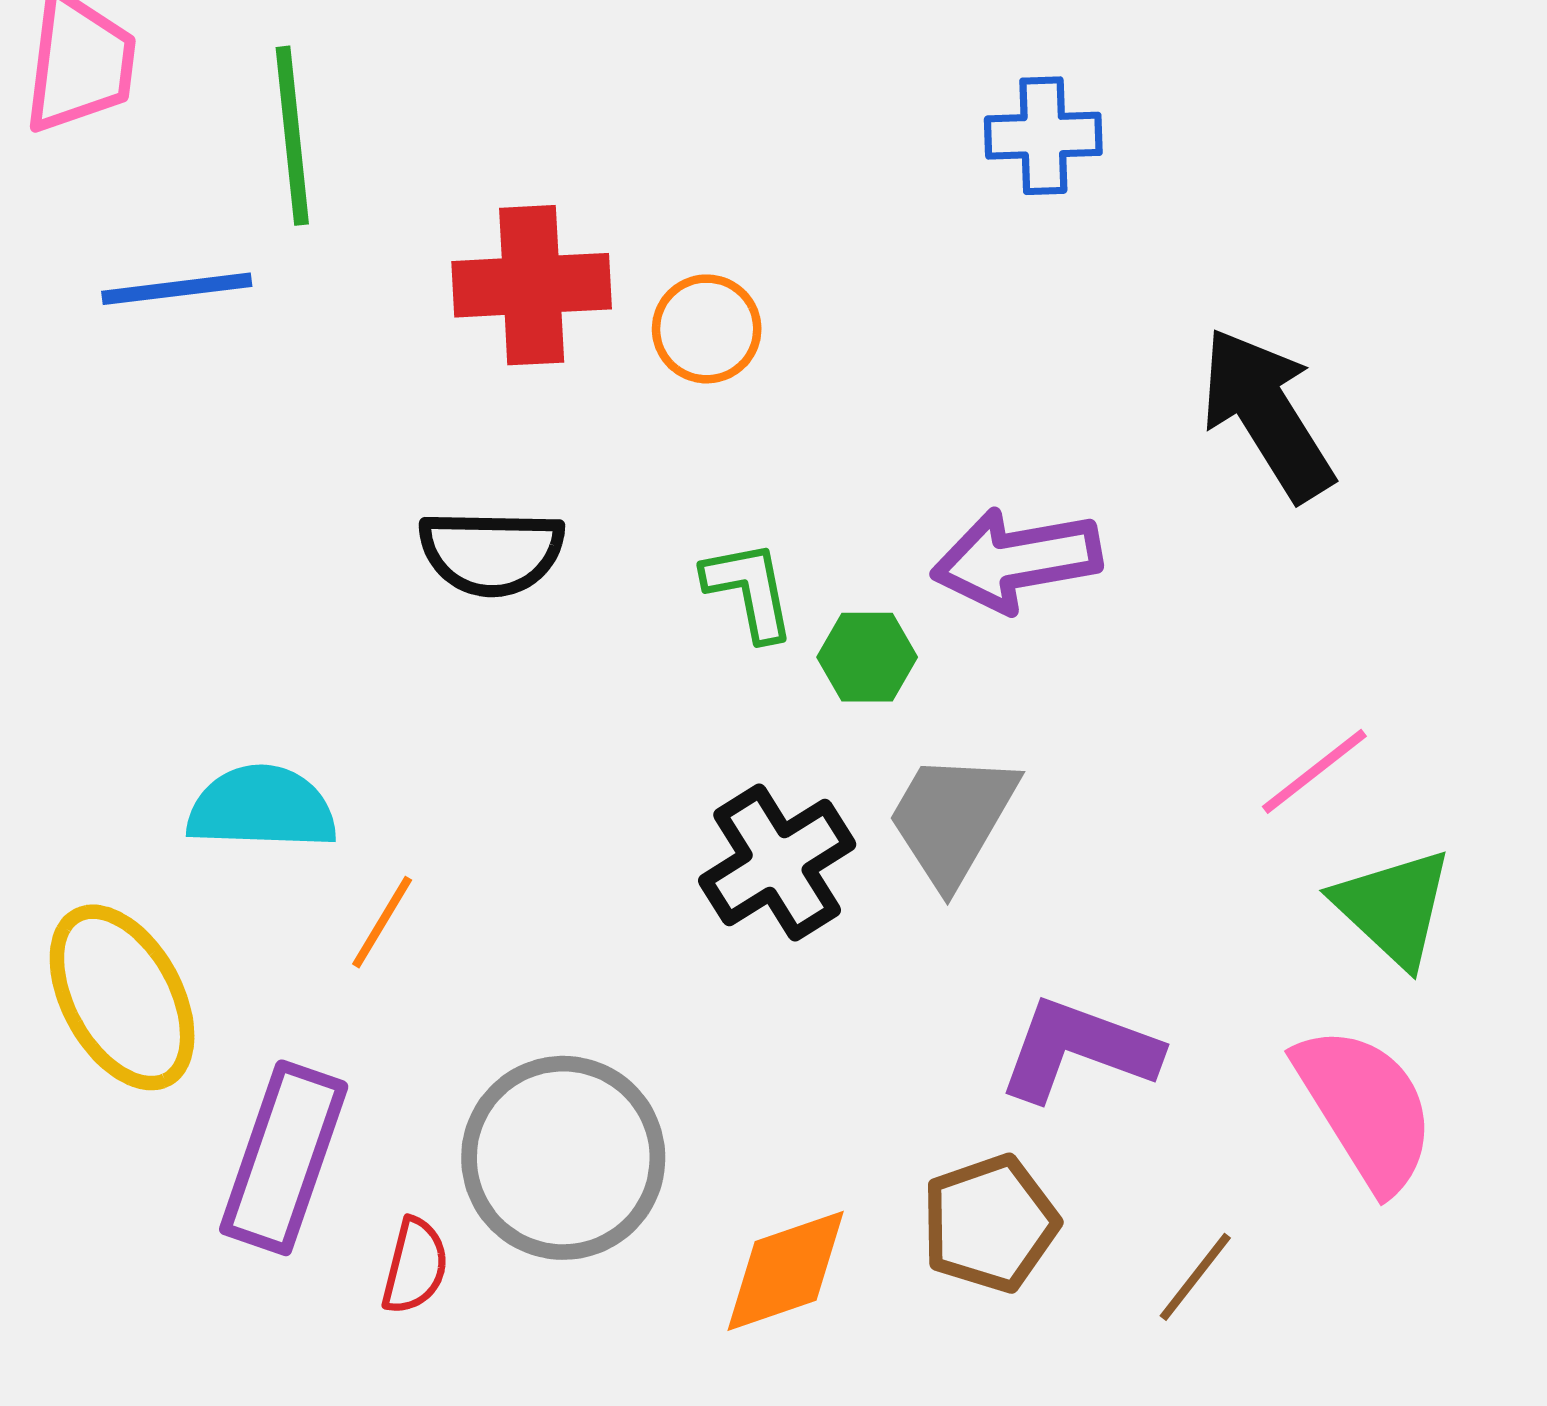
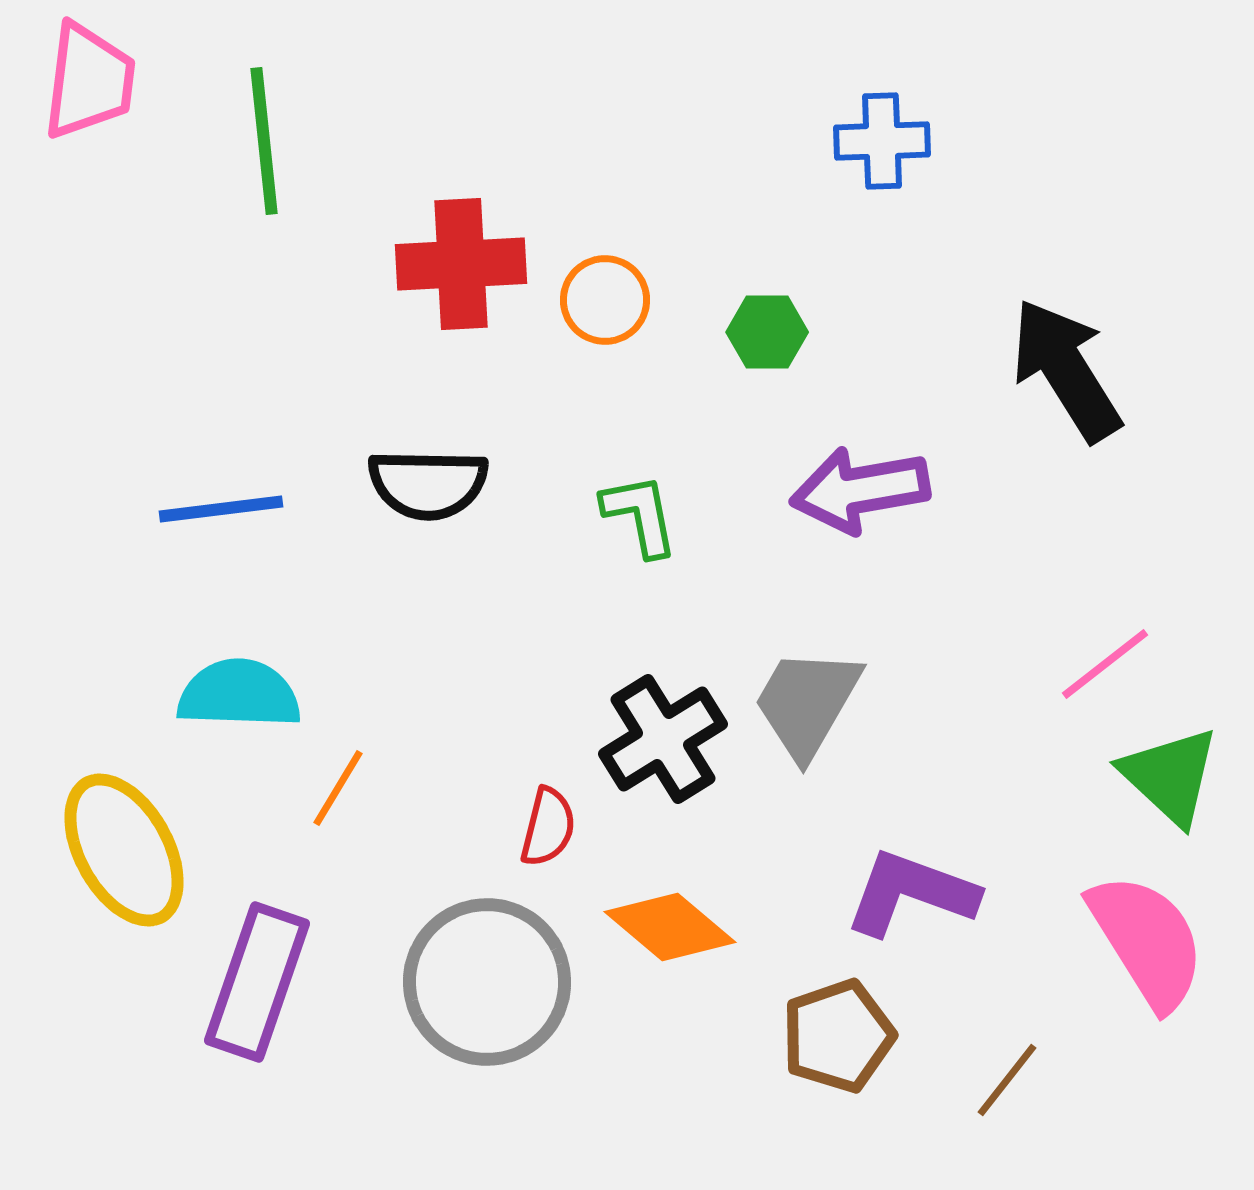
blue line: (177, 289) -> (221, 509), moved
green hexagon: (867, 657) -> (767, 332), moved
red semicircle: (415, 1266) -> (548, 827), moved
orange diamond: (786, 1271) -> (670, 927), moved, turned 59

